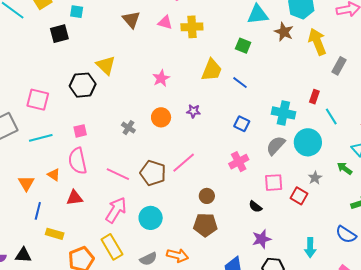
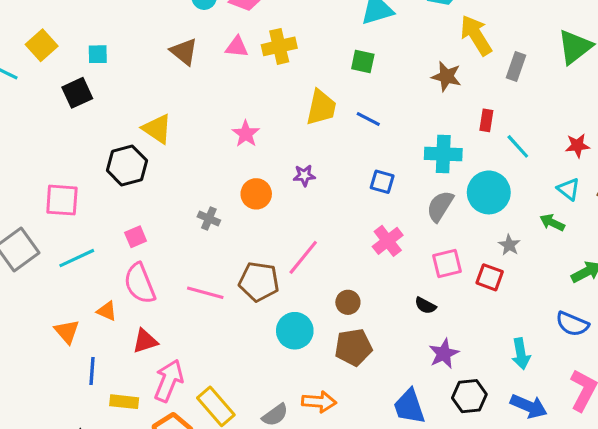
brown star: (284, 32) -> (446, 76), moved
pink arrow: (116, 210) -> (169, 381), moved
cyan circle: (151, 218) -> (295, 331), moved

